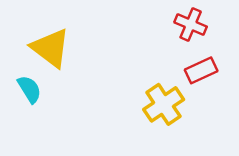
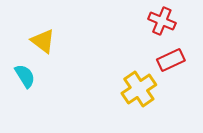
yellow triangle: (51, 48) -> (43, 41), size x0.7

